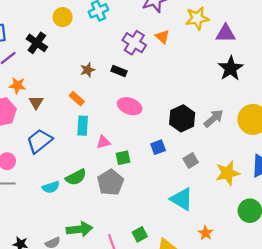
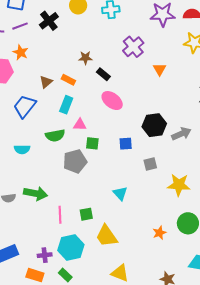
orange triangle: (162, 37) -> (160, 69), moved
black rectangle: (119, 71) -> (103, 74), moved
orange rectangle: (77, 99) -> (68, 80), turned -32
brown triangle: (36, 102) -> (46, 82), moved
blue trapezoid: (39, 141) -> (25, 106), turned -30
green semicircle: (76, 177) -> (55, 136), moved
cyan triangle: (182, 199) -> (120, 193), moved, size x0.7
orange star: (206, 233) -> (159, 233), moved

